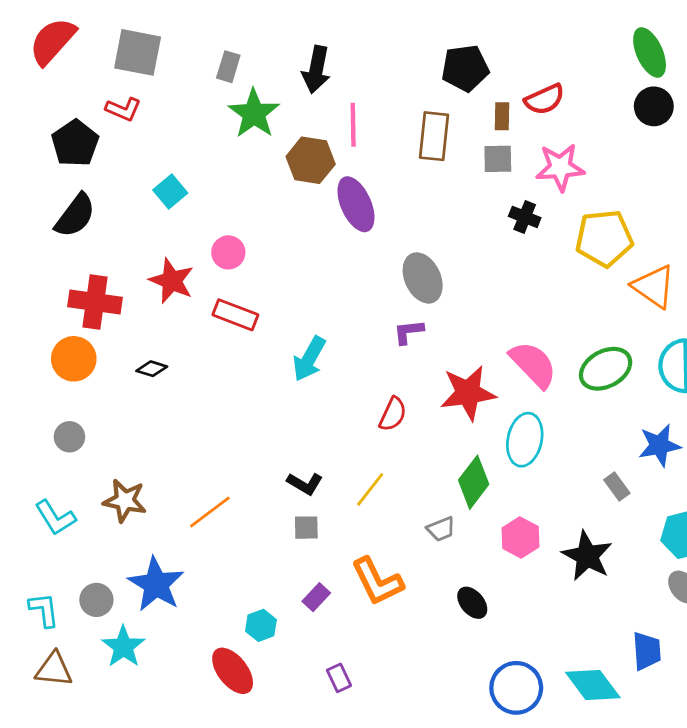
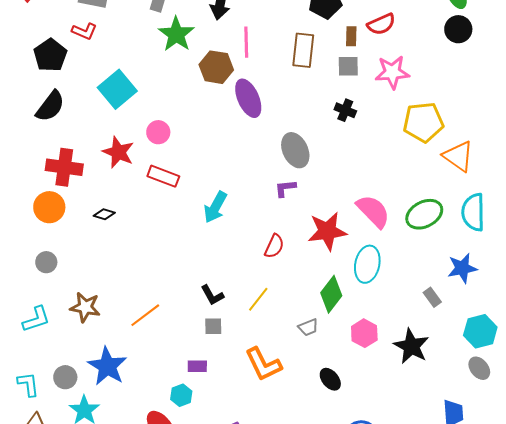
cyan square: (170, 191) -> (117, 89), size x1.6
black cross: (525, 217) -> (345, 110), moved
black L-shape: (305, 484) -> (212, 295), turned 30
cyan L-shape: (55, 518) -> (36, 319), turned -76
purple rectangle: (316, 597) -> (197, 366), moved, turned 48

